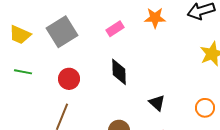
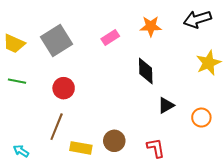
black diamond: (119, 72) -> (146, 71), moved
black triangle: (157, 103) -> (166, 105), moved, turned 48

